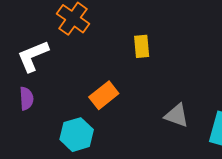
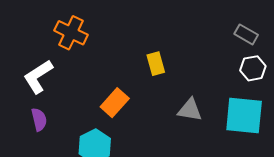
yellow rectangle: (142, 46) -> (156, 64), moved

